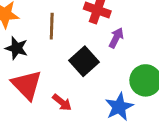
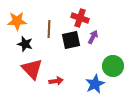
black square: (84, 61) -> (71, 40), moved, turned 30
red arrow: (62, 102) -> (56, 81), turned -48

